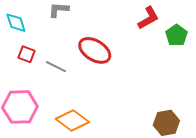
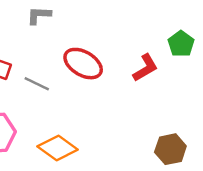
red L-shape: (148, 18) -> (145, 68), moved

